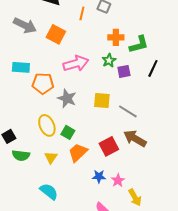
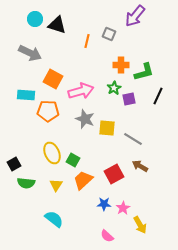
orange square: (56, 34) -> (53, 79), moved
gray star: (67, 98) -> (85, 119), moved
brown arrow: (135, 138) -> (140, 166), size x0.7

